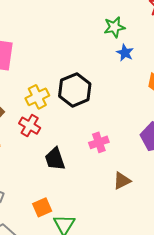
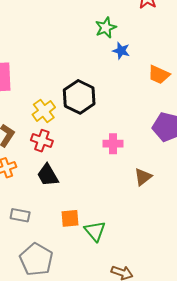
pink cross: (99, 142) -> (113, 144), turned 30
black trapezoid: (55, 159) -> (48, 175), moved
orange square: (42, 207) -> (70, 218), turned 30

